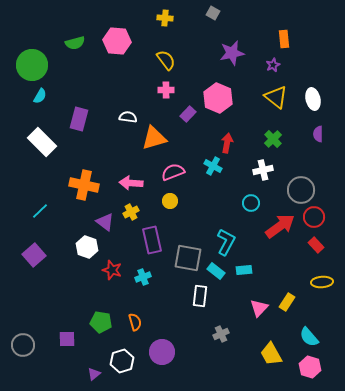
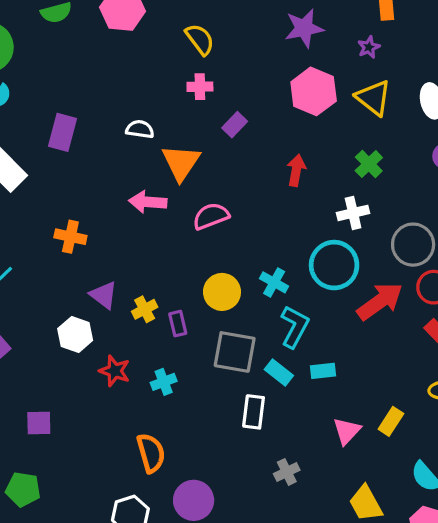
pink hexagon: (218, 98) -> (314, 91), moved
orange triangle: (154, 138) -> (181, 162), turned -40
cyan cross: (213, 166) -> (274, 282), moved
pink arrow: (131, 183) -> (148, 202), moved
orange cross: (84, 185) -> (70, 237), size x0.7
yellow circle: (170, 201) -> (222, 292), moved, size x1.5
cyan circle: (251, 203) -> (334, 265), size x1.8
yellow cross: (131, 212) -> (145, 309), moved
purple rectangle: (152, 240) -> (178, 324), size x0.6
green pentagon: (101, 322) -> (23, 489), moved
orange semicircle: (135, 322) -> (151, 453), size x1.4
purple square: (67, 339) -> (39, 423), moved

